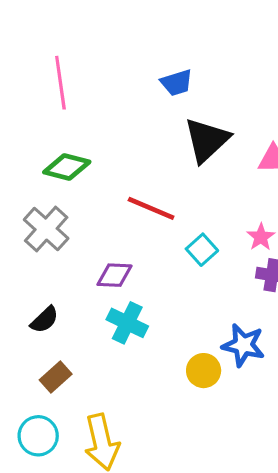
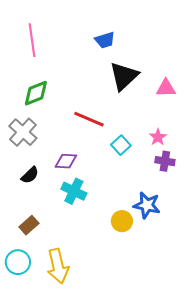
green diamond: (67, 167) -> (36, 93), turned -36
black semicircle: (45, 320) -> (30, 175), moved

